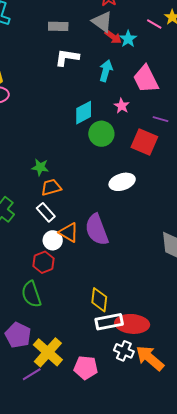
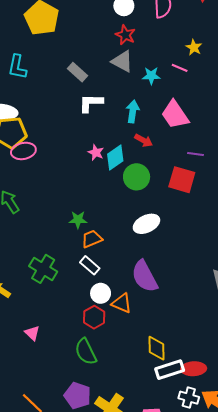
pink line: (154, 24) -> (180, 68), moved
gray rectangle: (58, 26) -> (78, 72), turned 48
red arrow: (113, 37) -> (144, 140), moved
cyan star: (128, 39) -> (151, 76), turned -30
pink star: (122, 106) -> (96, 153), moved
white ellipse: (122, 182) -> (146, 224), moved
orange triangle: (69, 232) -> (122, 303), moved
red ellipse: (132, 324) -> (194, 369), size x0.7

